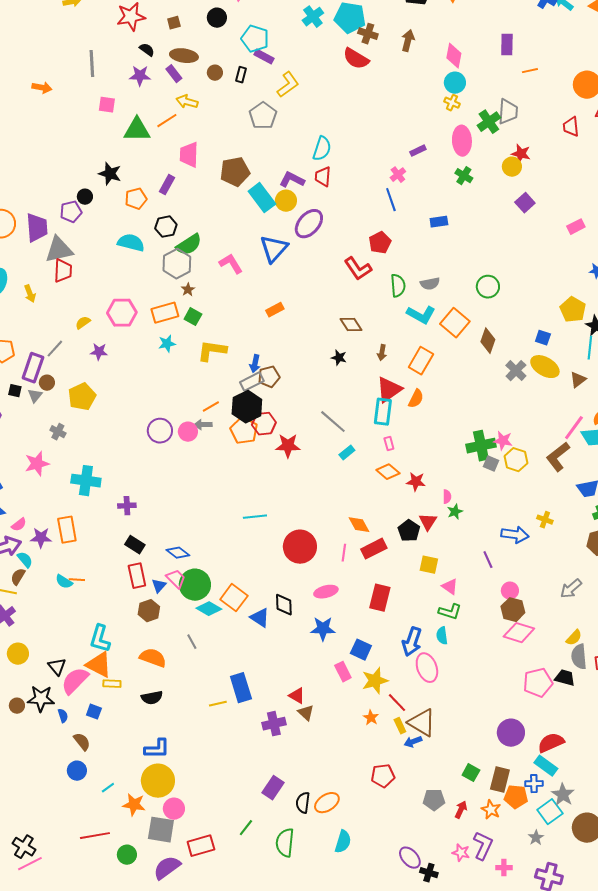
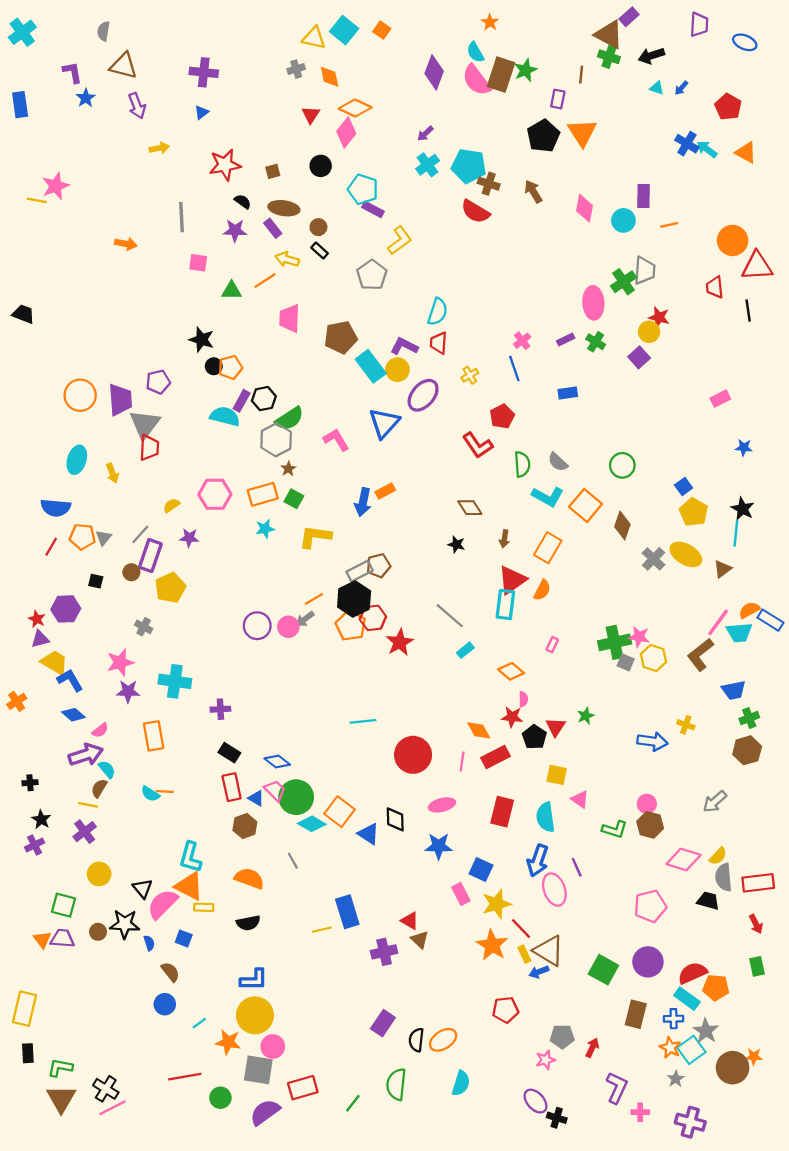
brown arrow: (408, 41) -> (533, 191), turned -45
black rectangle: (241, 75) -> (320, 250), moved, turned -63
cyan circle: (455, 83) -> (623, 220), moved
yellow cross: (452, 103) -> (470, 375), moved, turned 35
green triangle: (137, 130) -> (232, 291), size x0.7
purple rectangle: (418, 151) -> (566, 340), moved
purple rectangle: (167, 185) -> (242, 401), moved
black circle: (85, 197) -> (214, 366), moved
purple square: (525, 203) -> (639, 357), moved
gray triangle: (59, 250) -> (145, 424), turned -40
gray semicircle: (430, 284) -> (558, 462), turned 54
yellow pentagon: (573, 310) -> (694, 512), moved
blue square: (543, 338) -> (684, 487), moved, turned 35
blue arrow: (255, 364) -> (363, 502), moved, size x1.4
purple rectangle: (33, 368) -> (150, 556), moved
gray triangle: (35, 396) -> (104, 538), moved
gray arrow: (203, 425) -> (305, 619), turned -36
pink rectangle: (389, 444) -> (552, 645), moved, turned 40
red star: (288, 446) -> (400, 642), turned -30
red star: (416, 482) -> (512, 717), moved
pink semicircle: (447, 497) -> (523, 699), moved
purple star: (41, 538) -> (128, 691), moved
purple line: (488, 560) -> (577, 867), moved
blue triangle: (159, 586) -> (256, 798), turned -42
green L-shape: (450, 612) -> (615, 829), moved
pink diamond: (519, 633) -> (684, 859), moved
cyan semicircle: (442, 636) -> (546, 817), moved, size x1.5
pink pentagon: (538, 683) -> (650, 906), moved
orange star: (371, 718) -> (492, 945), size x1.8
green square: (471, 773) -> (603, 970), moved, size x1.5
orange pentagon: (516, 797) -> (716, 987), moved
orange star: (491, 810) -> (670, 1048), moved
green line: (246, 828) -> (353, 1103), moved
pink star: (461, 853) -> (546, 1060), moved, turned -30

